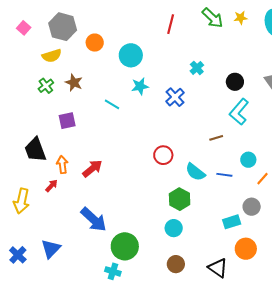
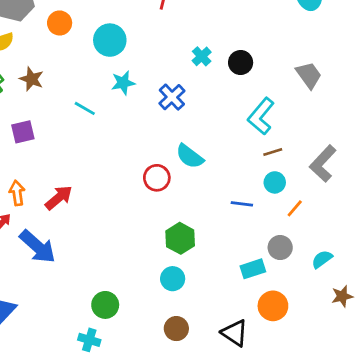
black circle: (235, 82) -> (241, 63), moved
brown line: (216, 138) -> (273, 152), moved
cyan semicircle: (195, 172) -> (190, 156), moved
blue arrow: (94, 220) -> (38, 247), moved
green circle: (125, 246) -> (105, 305), size x0.7

